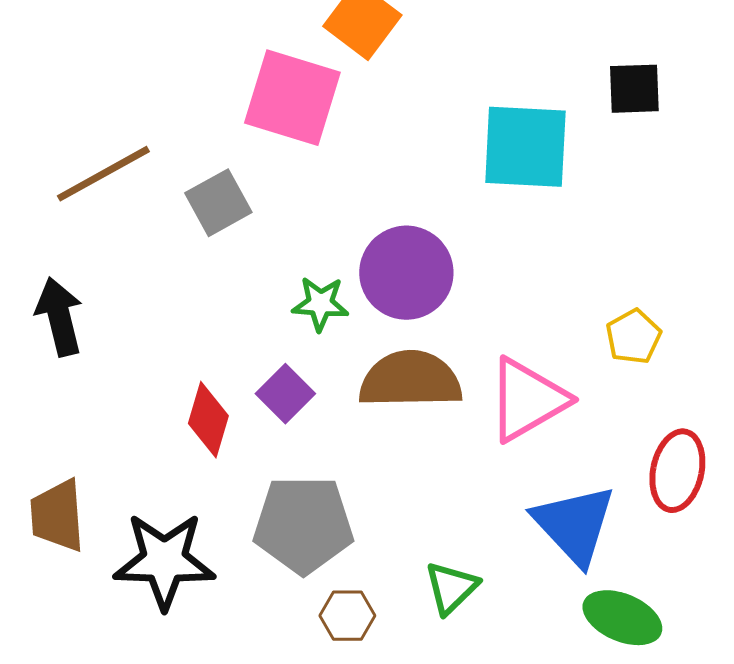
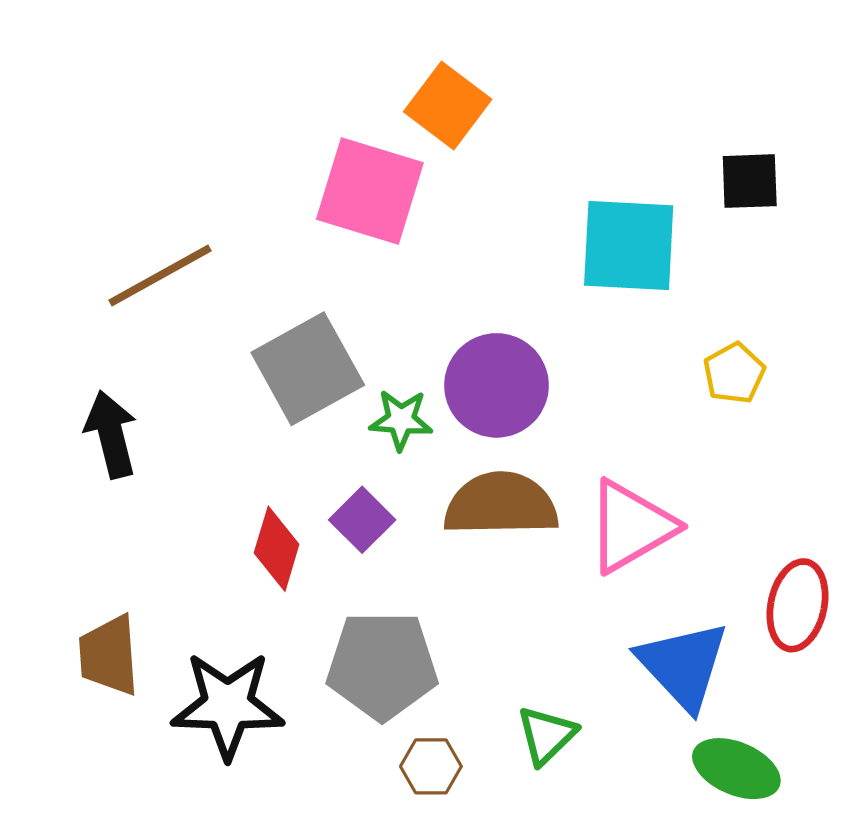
gray square: (218, 203) -> (308, 369), moved, size x1.5
yellow pentagon: (633, 337) -> (734, 373), moved

